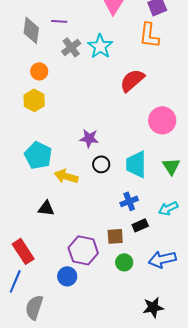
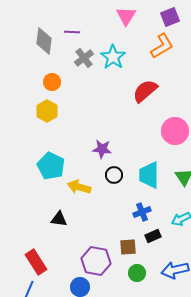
orange L-shape: (149, 35) -> (162, 46), turned -128

